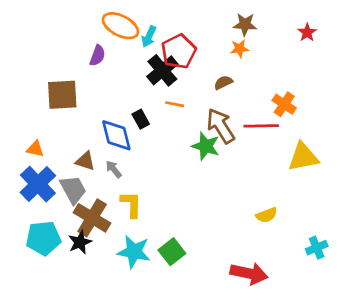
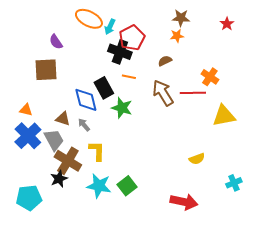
purple semicircle: (97, 55) -> (56, 42), moved, turned 126
black cross: (162, 70) -> (120, 52), turned -30
black rectangle: (141, 119) -> (104, 88), size x1.5
green star: (206, 146) -> (122, 108), moved
cyan pentagon: (43, 238) -> (29, 198), moved

